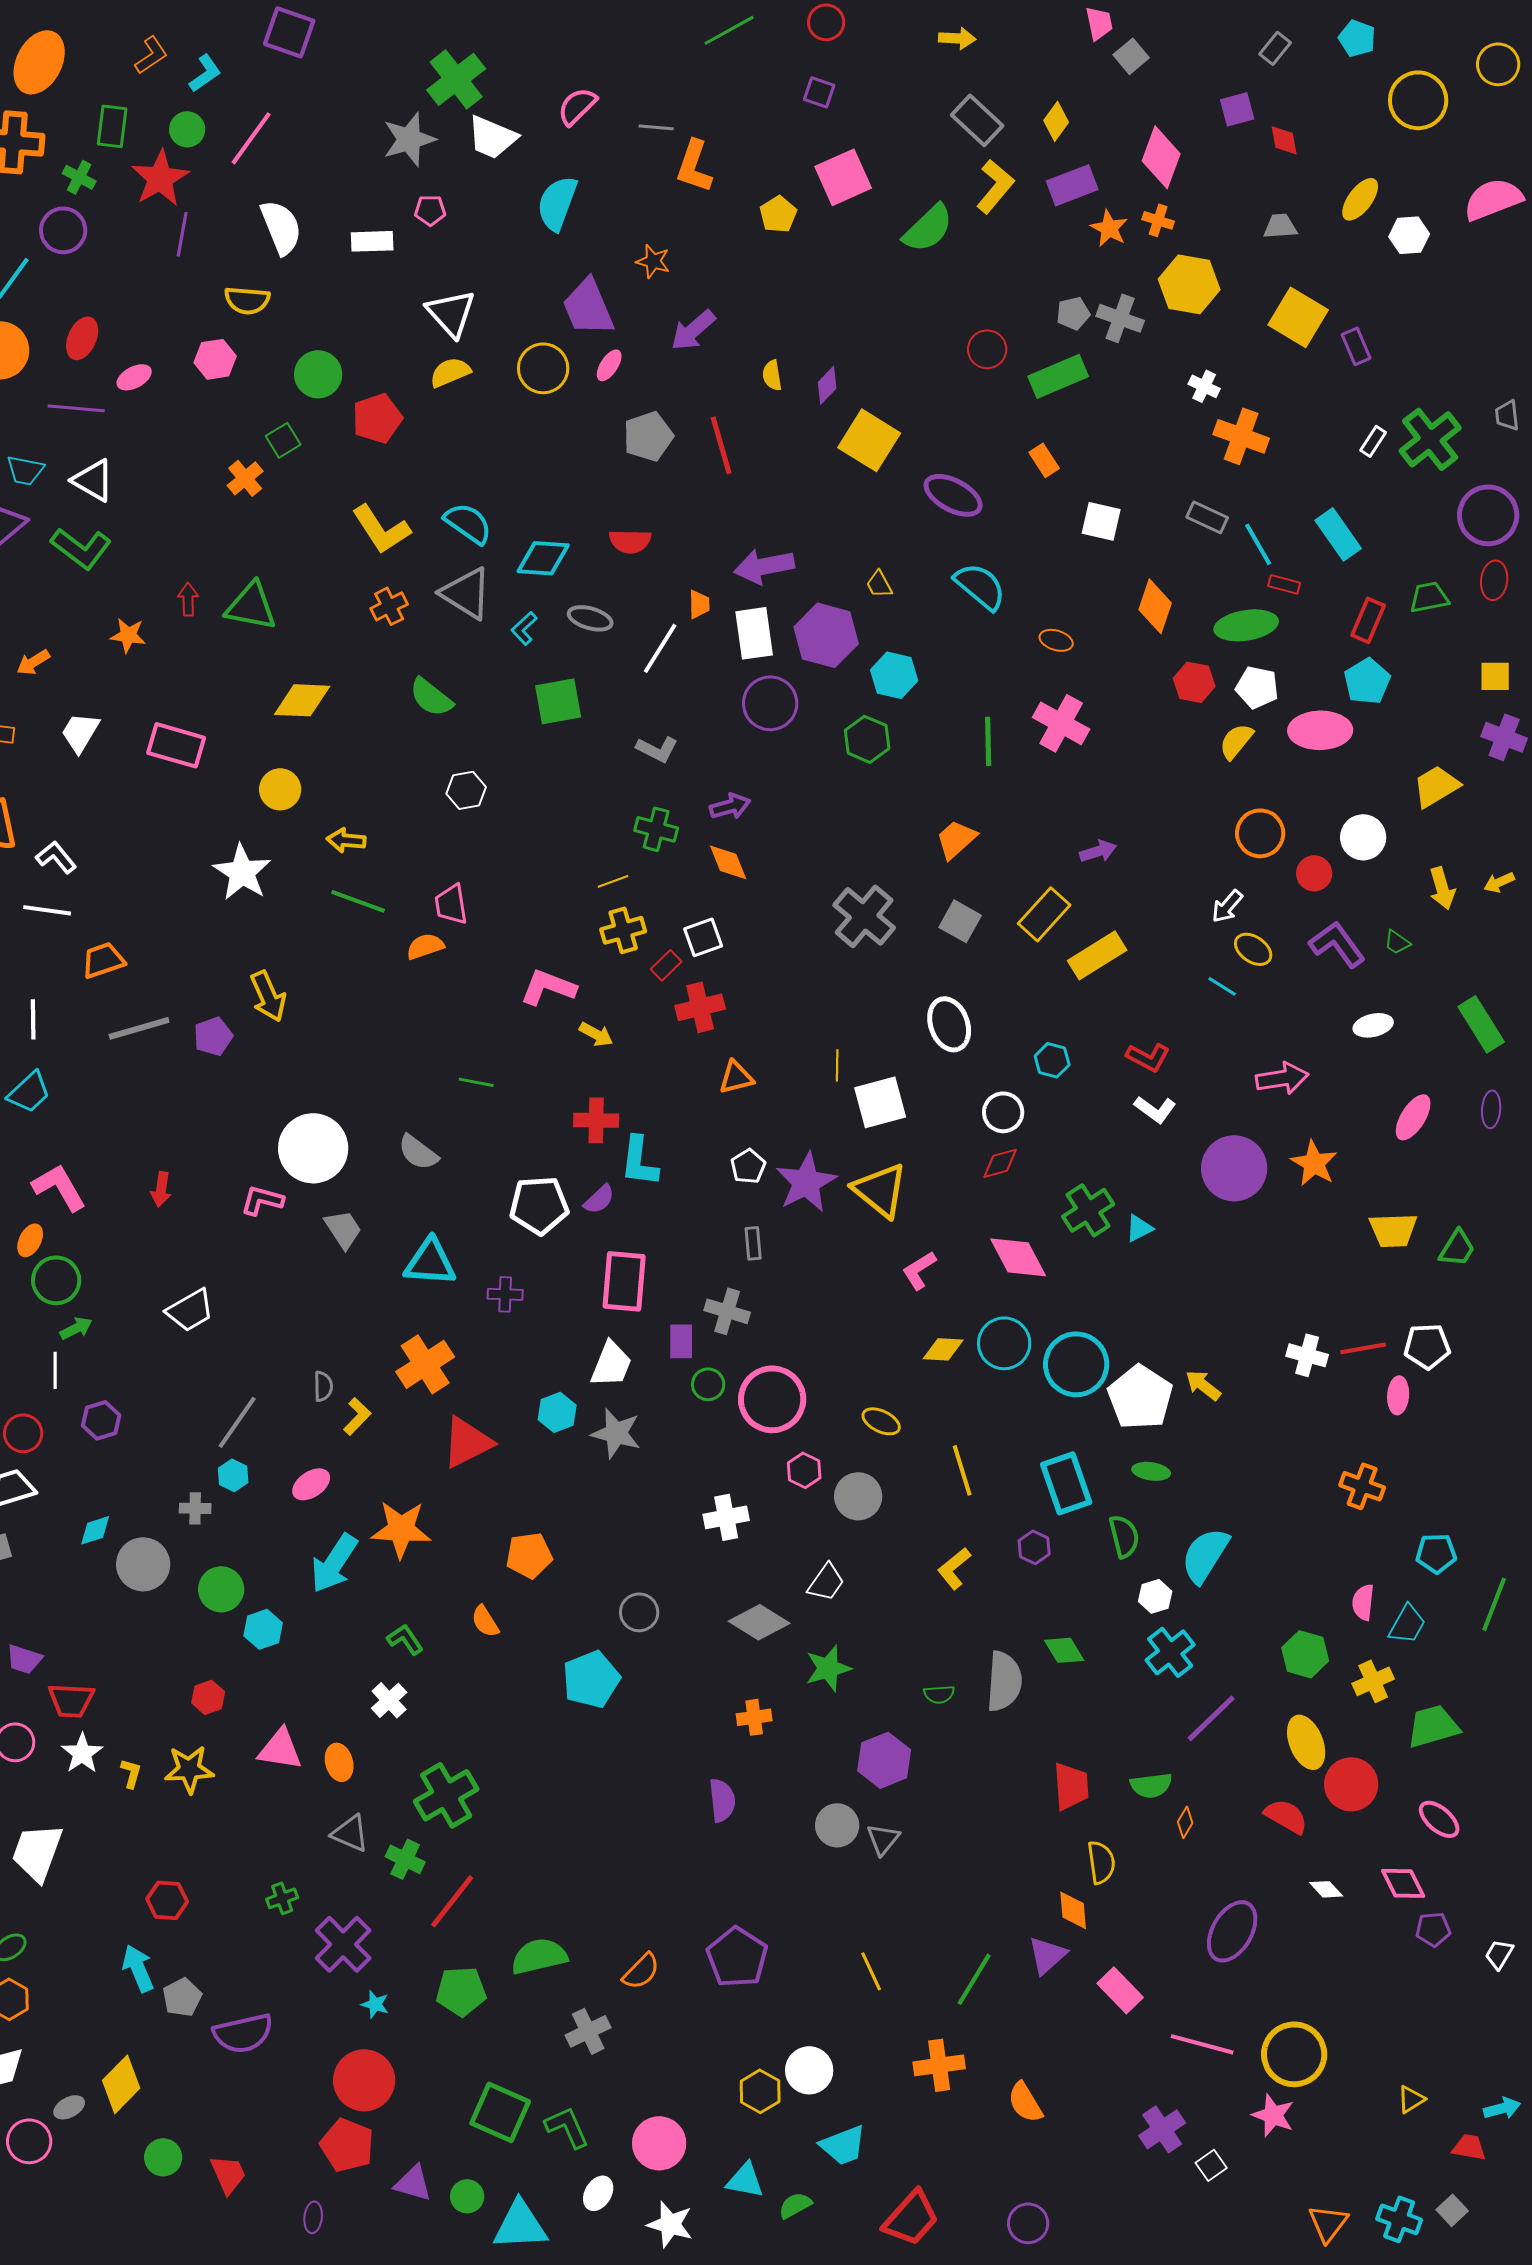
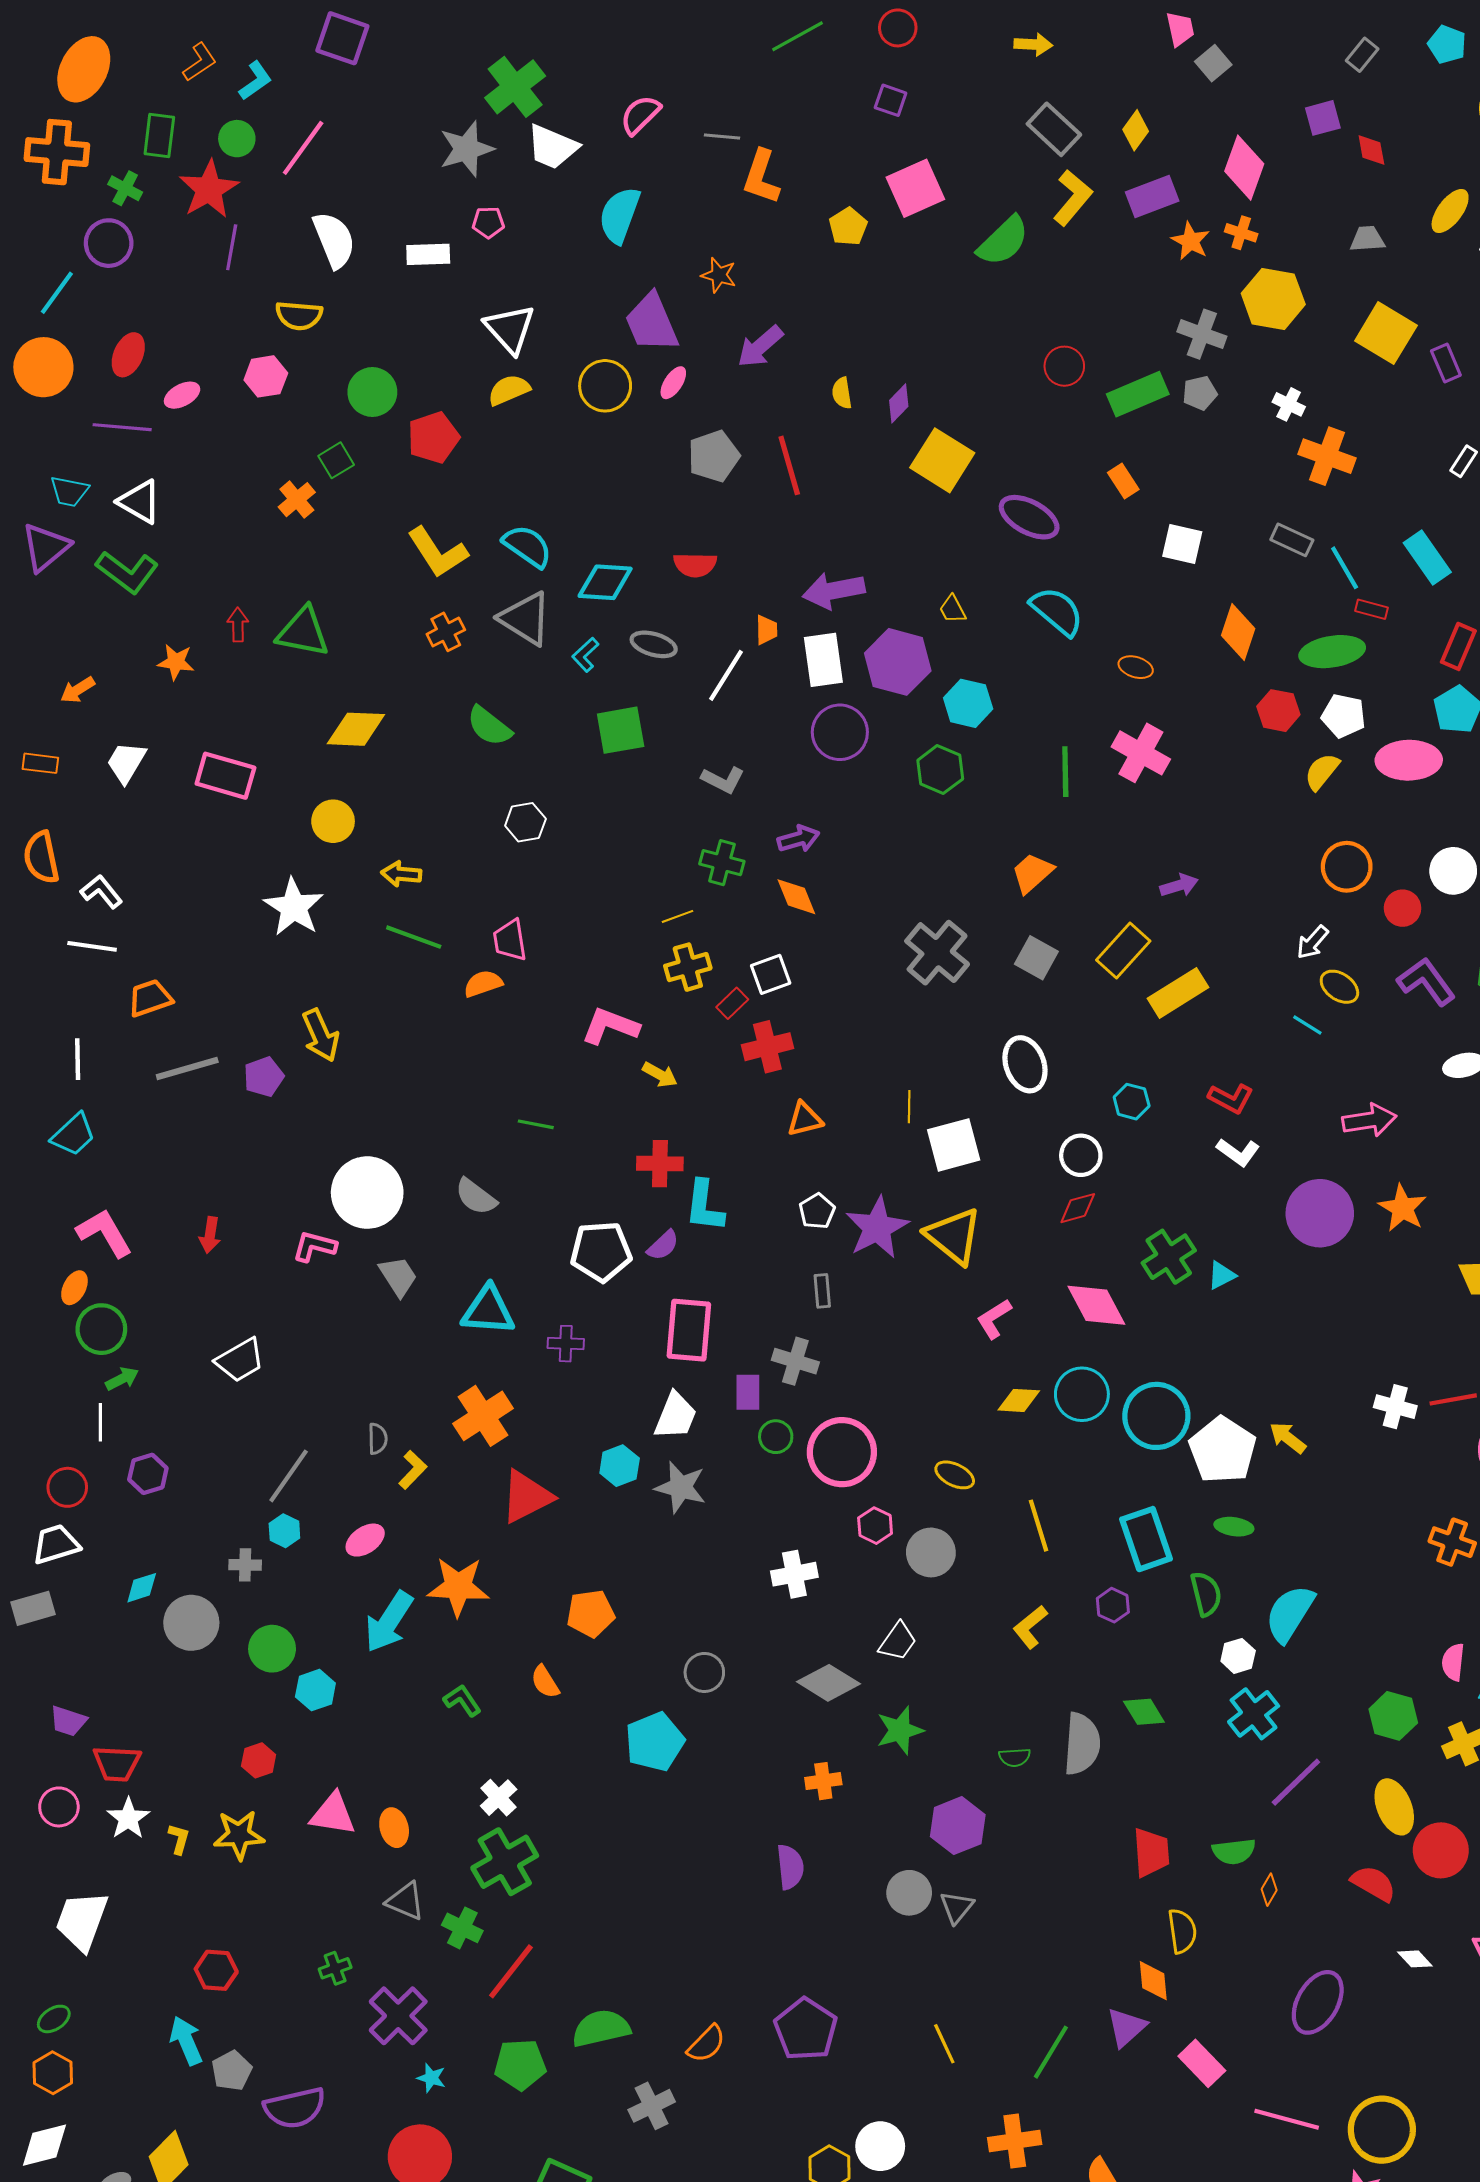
gray pentagon: (1073, 313) -> (1200, 393), moved
white cross: (389, 1700) -> (499, 1798), moved

